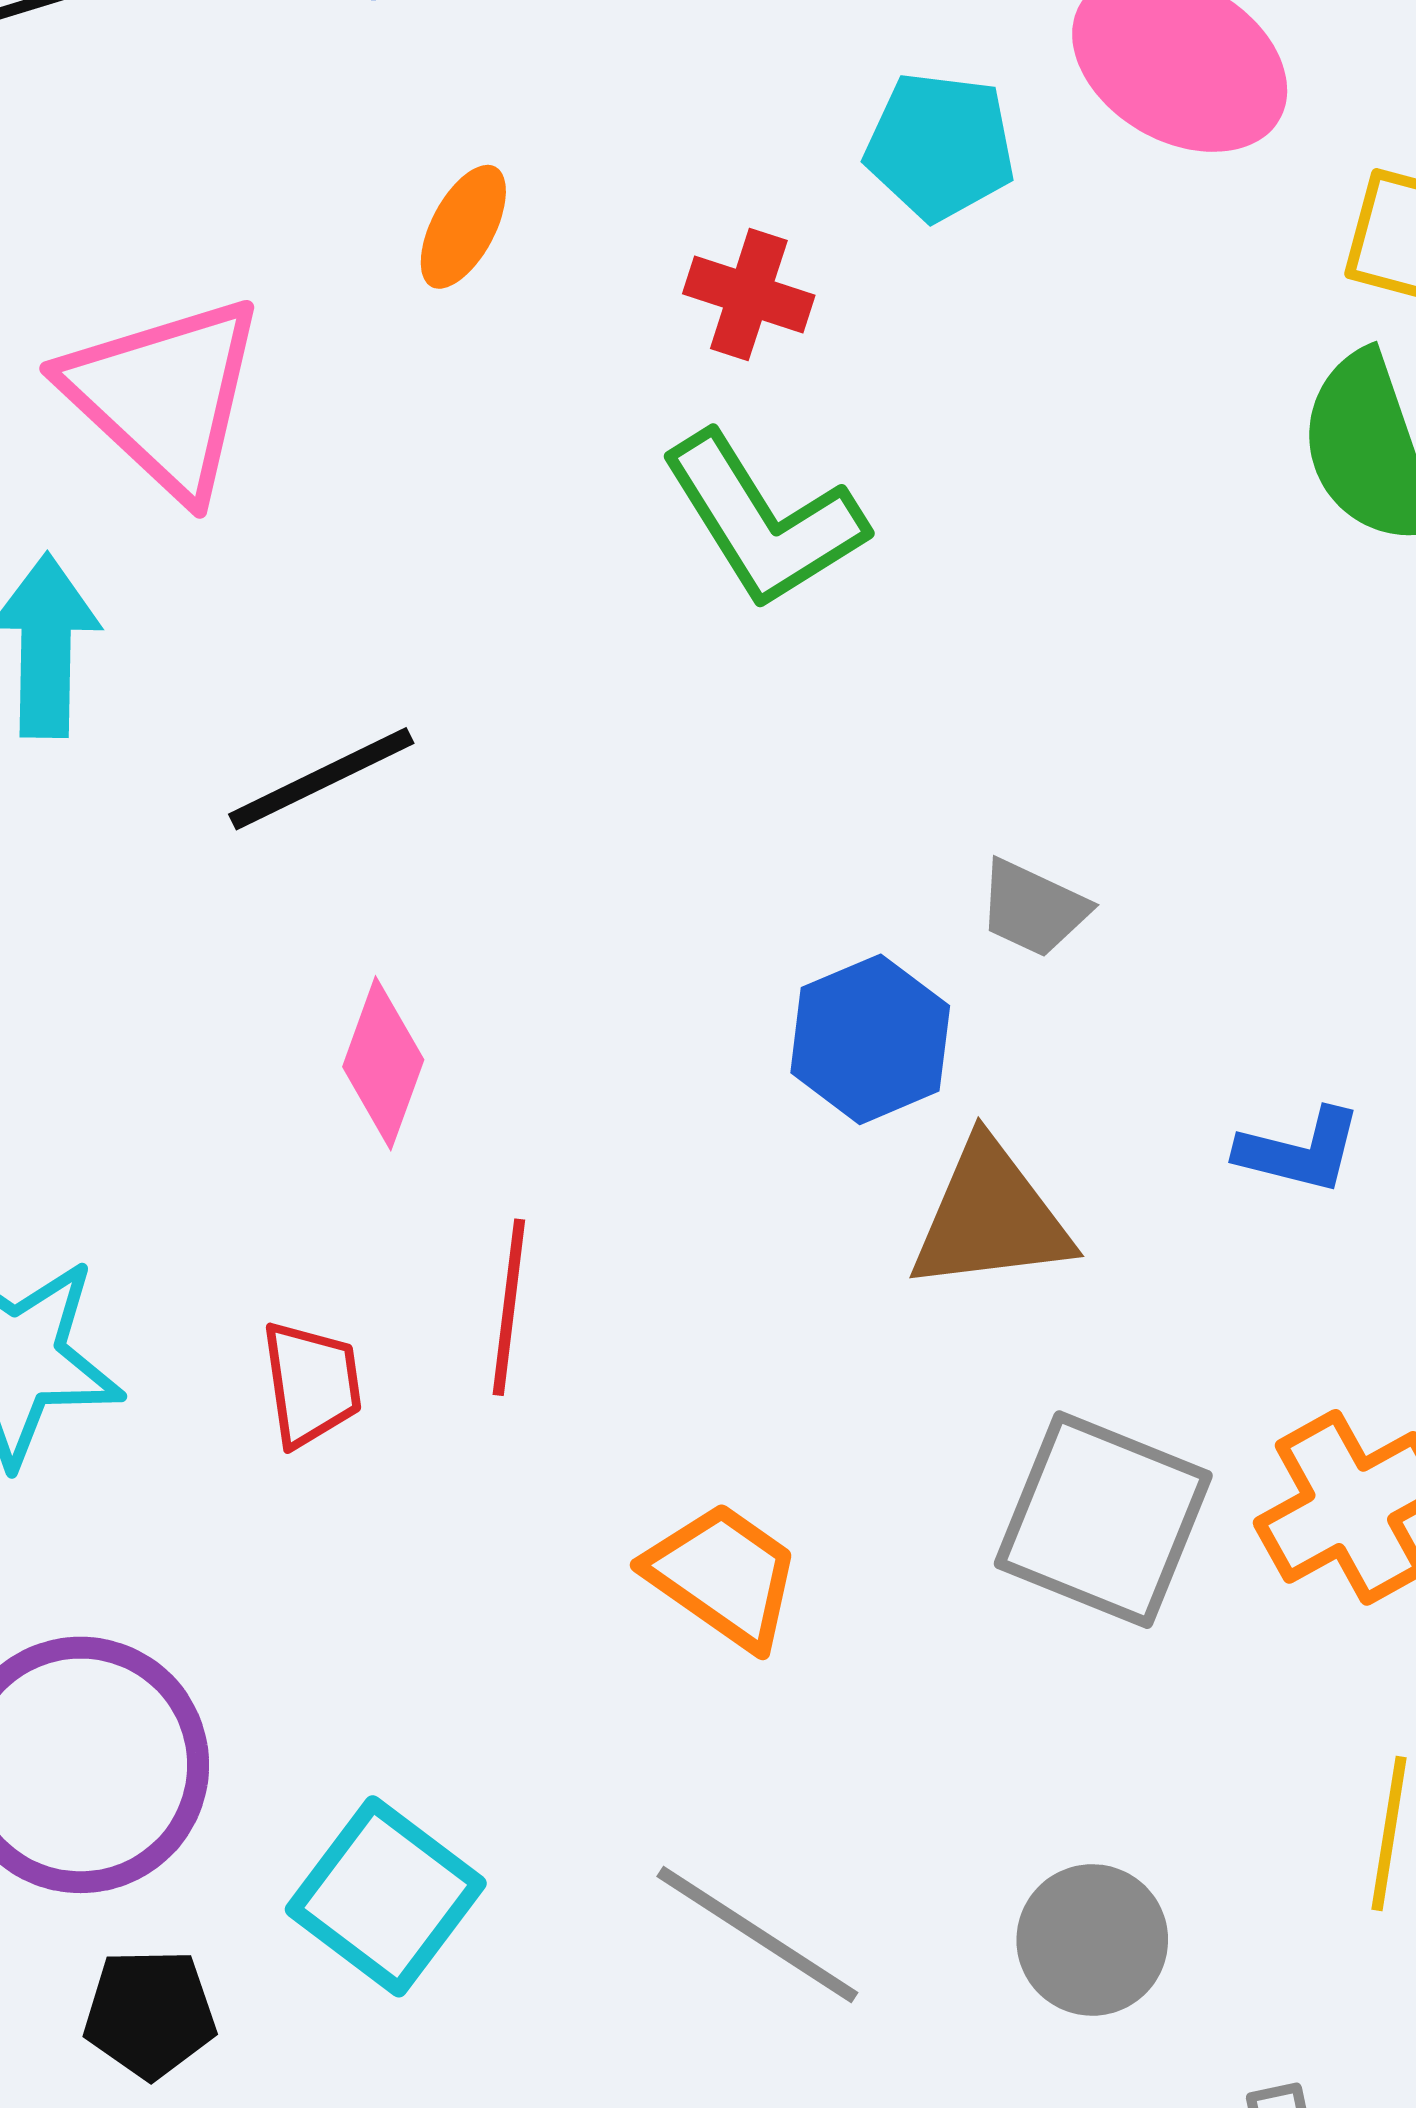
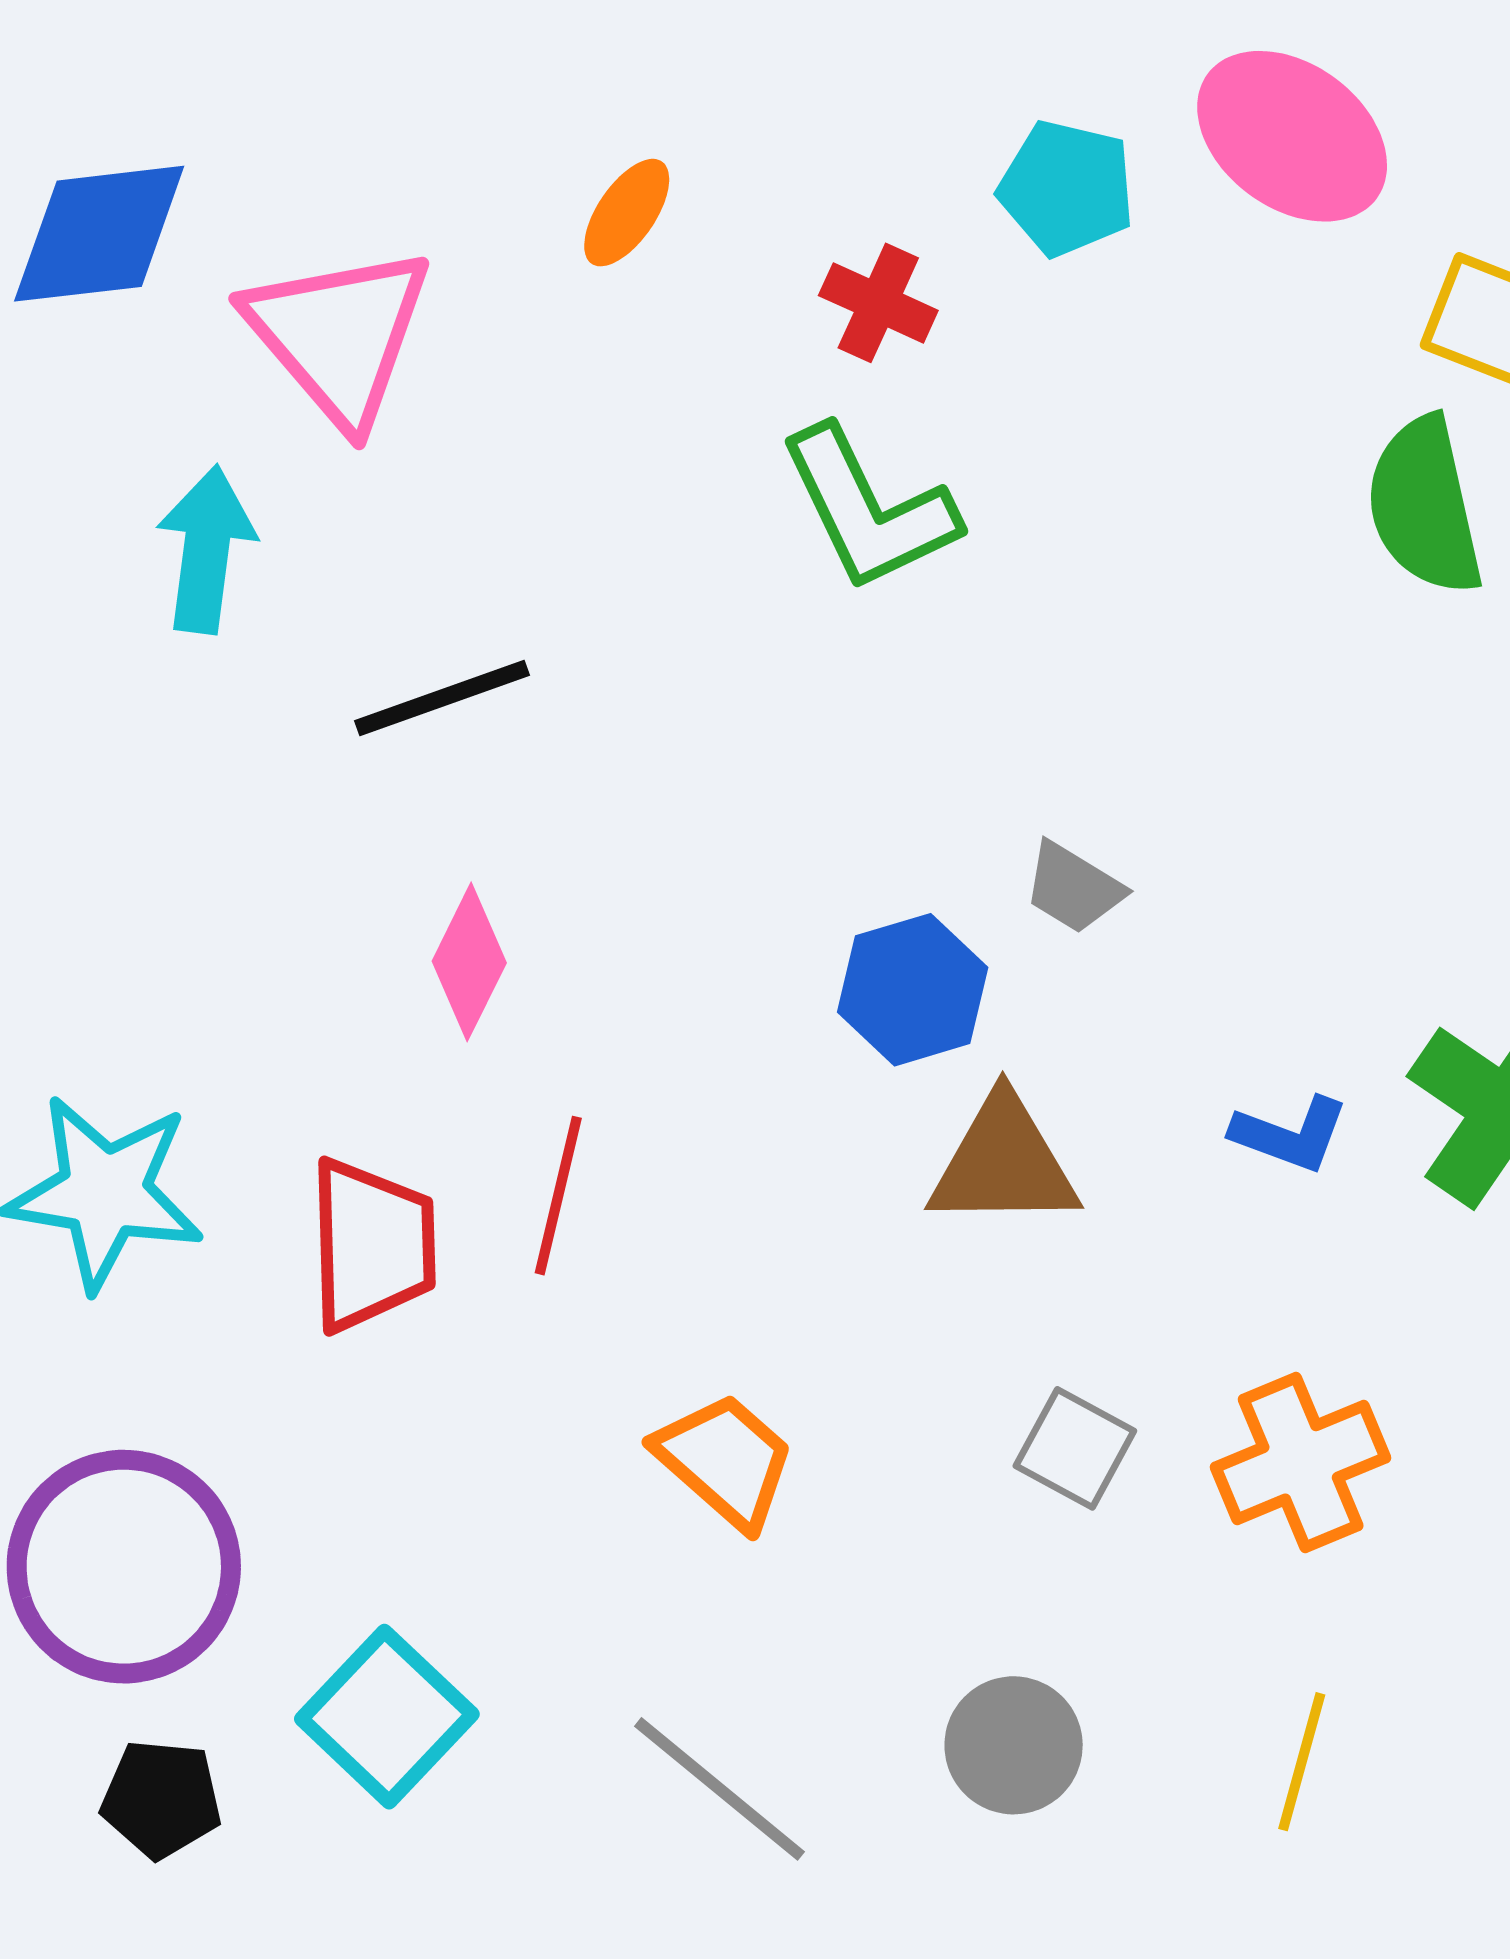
red trapezoid: (312, 1384) -> (372, 1245), size x1.5
gray square: (1103, 1520) -> (1075, 1448), size x0.6
gray circle: (1092, 1940) -> (1014, 1745), moved

